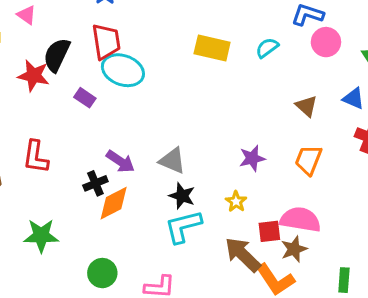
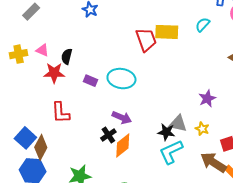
pink triangle: (27, 15) -> (42, 50), moved
red trapezoid: (106, 42) -> (146, 40), moved
black semicircle: (57, 55) -> (67, 56), size x0.7
cyan ellipse: (123, 70) -> (121, 79), moved
red L-shape: (36, 157) -> (61, 113), moved
gray triangle: (172, 161) -> (178, 124), moved

